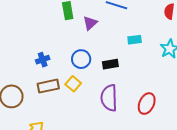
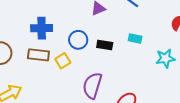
blue cross: (43, 60) -> (42, 28), size x1.5
black rectangle: (110, 64) -> (105, 45), moved

